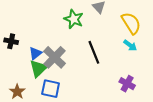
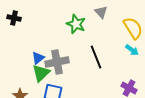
black cross: (11, 41) -> (14, 18), moved
gray cross: (55, 57) -> (57, 62), turned 35

